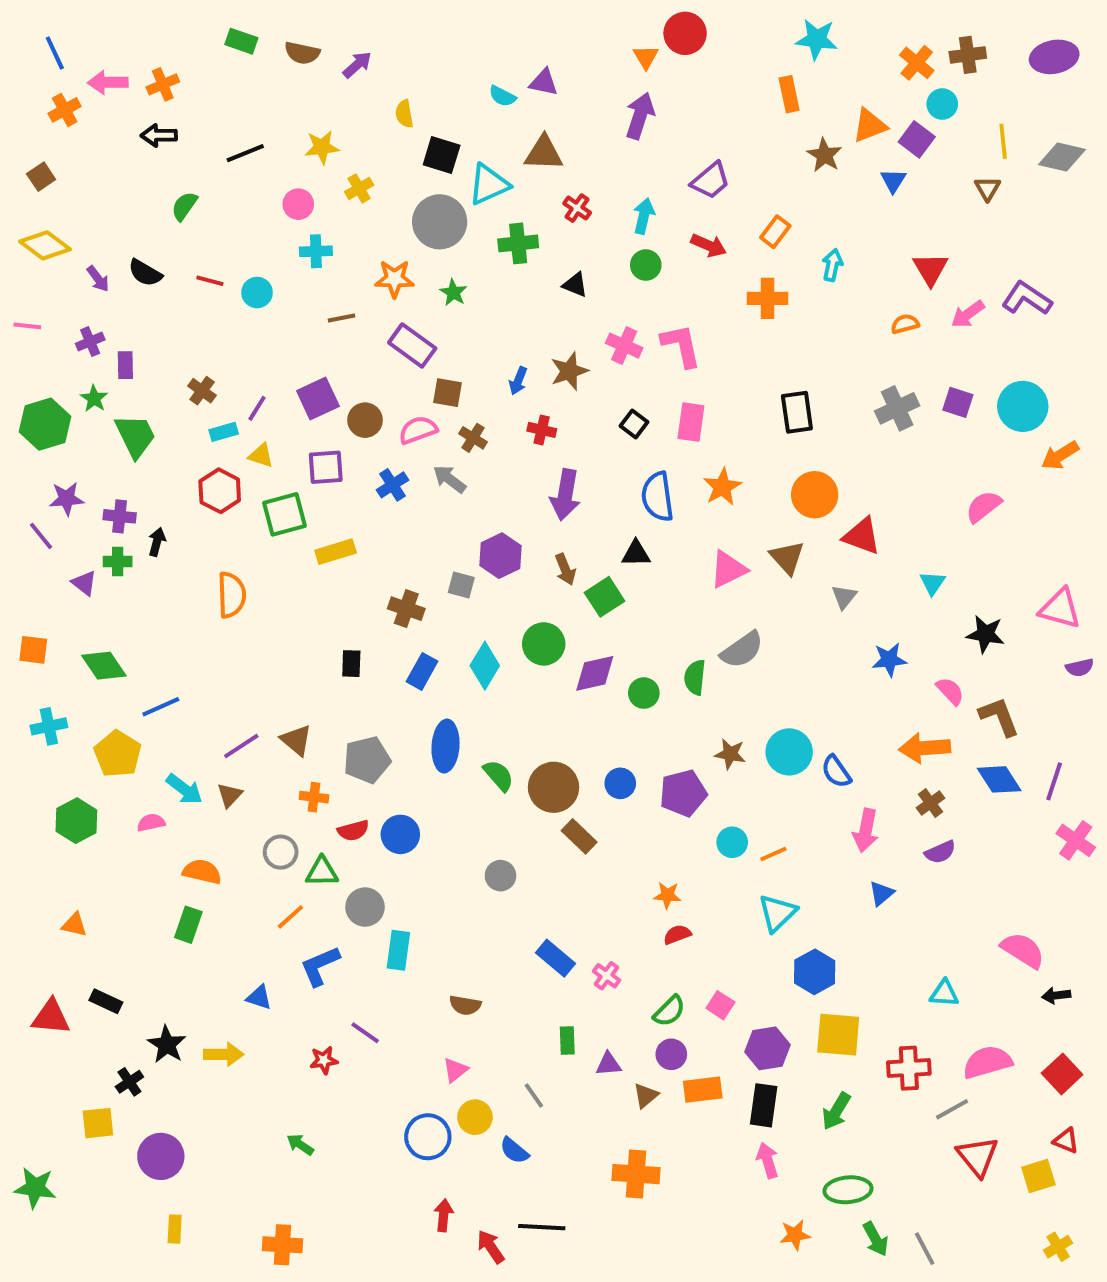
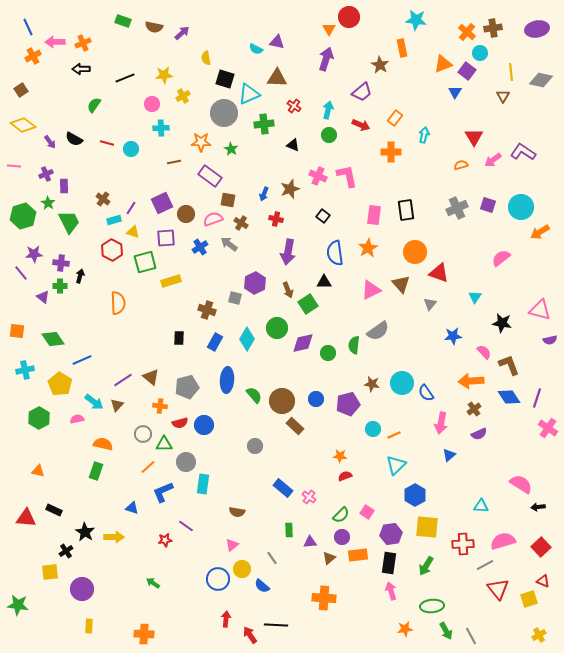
brown star: (824, 155) -> (380, 65), moved
pink rectangle: (691, 422) -> (374, 215), moved

